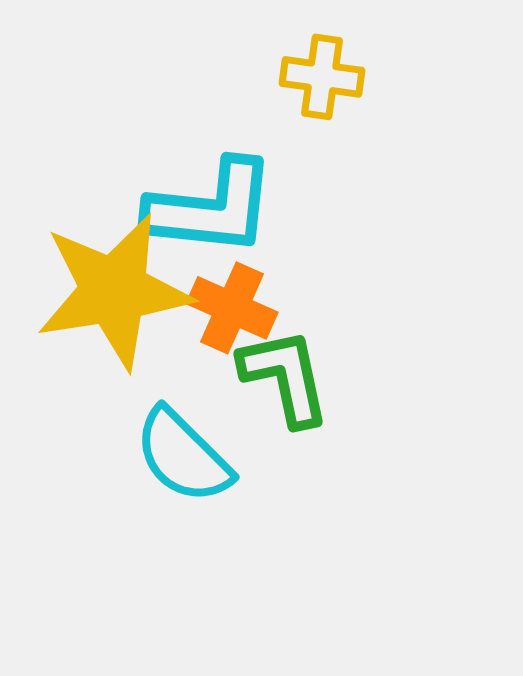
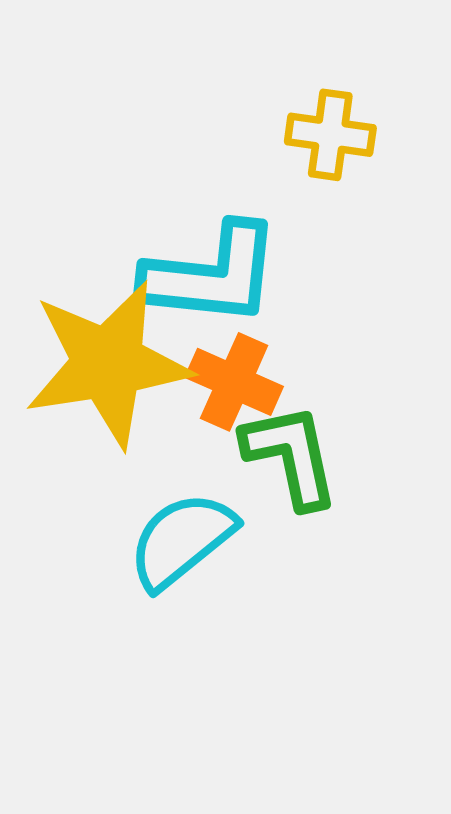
cyan semicircle: (183, 456) -> (182, 540), turned 96

